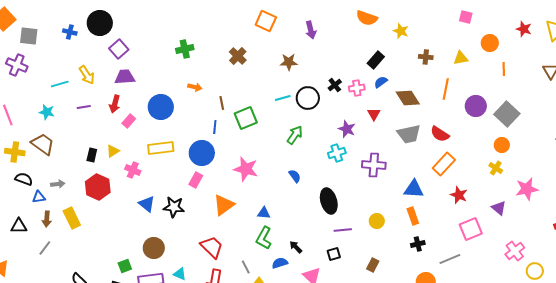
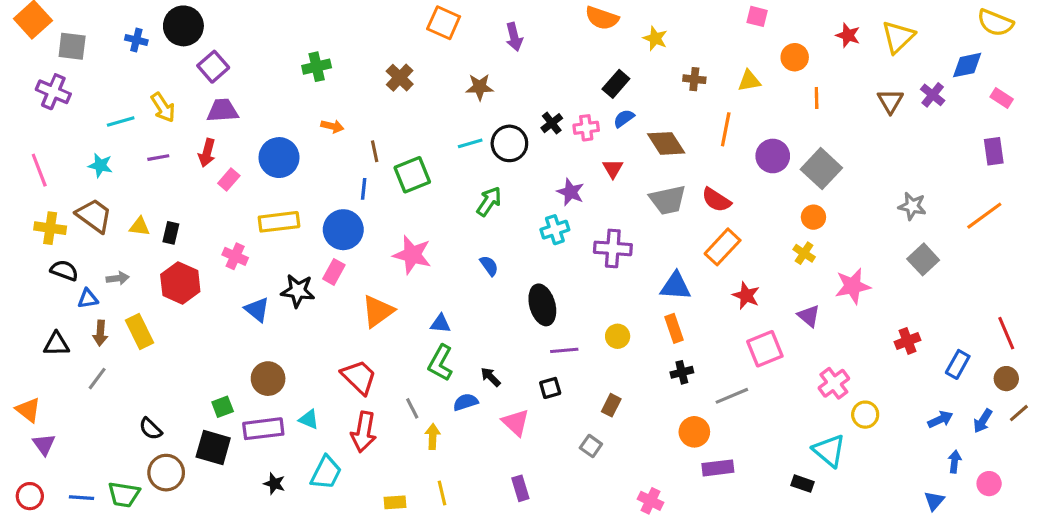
yellow triangle: (113, 151) -> (140, 227), moved, turned 40
black star: (174, 207) -> (298, 291), moved

